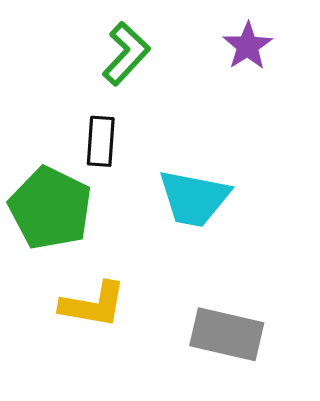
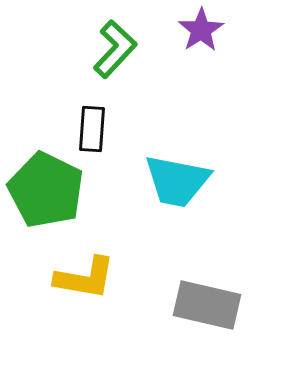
purple star: (248, 46) -> (201, 30), moved

